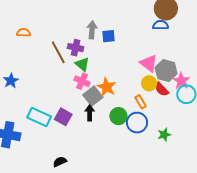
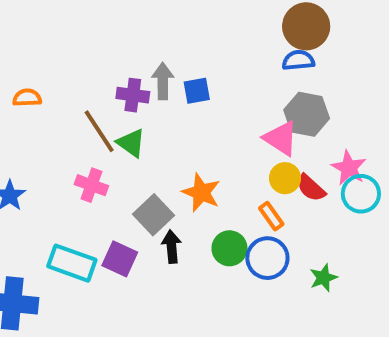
purple cross: (76, 48) -> (133, 95), moved
green triangle: (82, 64) -> (131, 143), moved
gray hexagon: (166, 71) -> (307, 114), moved
pink cross: (82, 81) -> (91, 185), moved
gray square: (93, 96) -> (153, 215), moved

